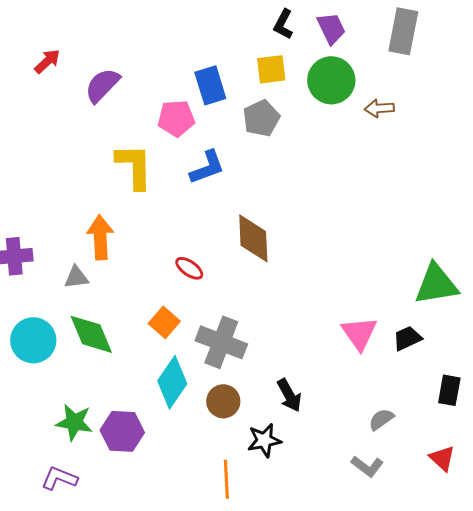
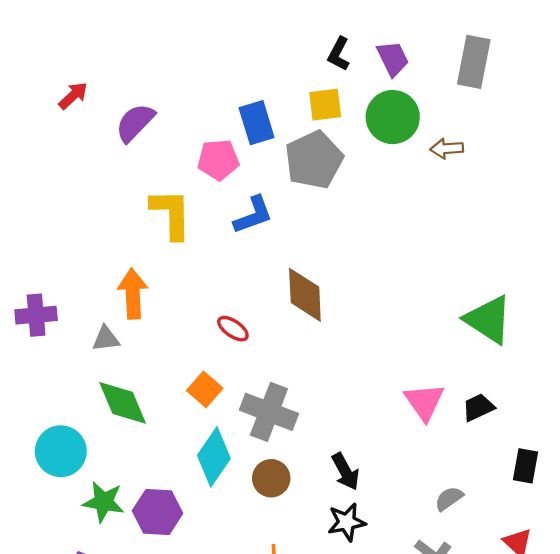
gray pentagon: (261, 118) -> (314, 160), size x1.4
green triangle: (436, 284) -> (488, 320), moved, turned 42
cyan circle: (33, 340) -> (61, 451), moved
black star: (264, 440) -> (347, 522), moved

